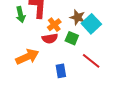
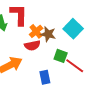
brown star: (77, 17) -> (48, 34), moved
green square: (72, 38) -> (61, 56), moved

